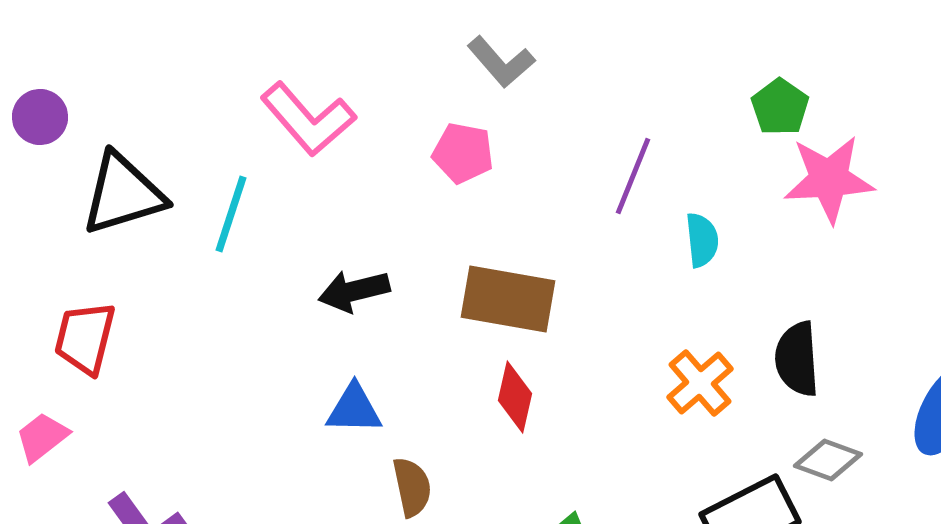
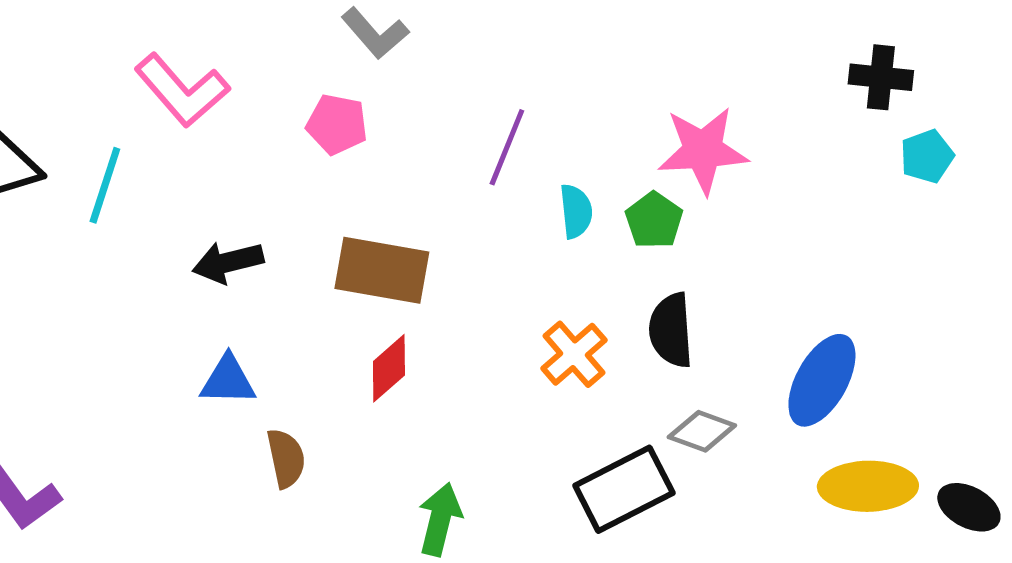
green pentagon: (780, 107) -> (654, 220), moved
red diamond: (515, 397) -> (389, 368), turned 36

